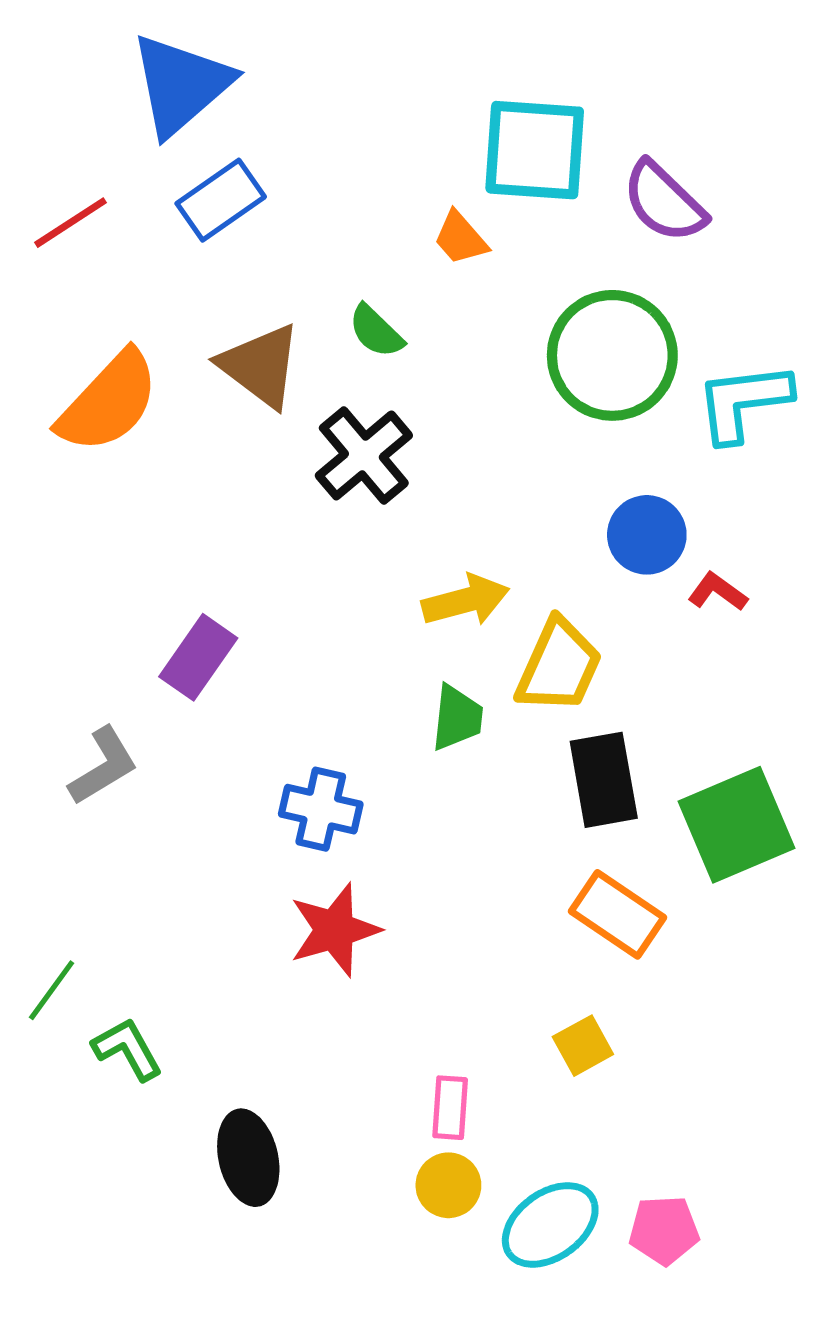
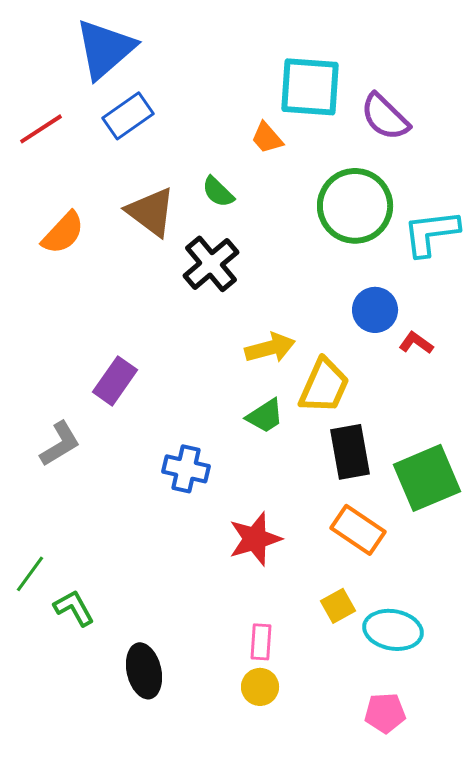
orange semicircle: (109, 402) -> (63, 233), size x0.7
green trapezoid: (457, 718) -> (265, 416), turned 51
red star: (335, 930) -> (255, 539), moved
cyan ellipse: (550, 1225) -> (393, 630), moved, turned 46

